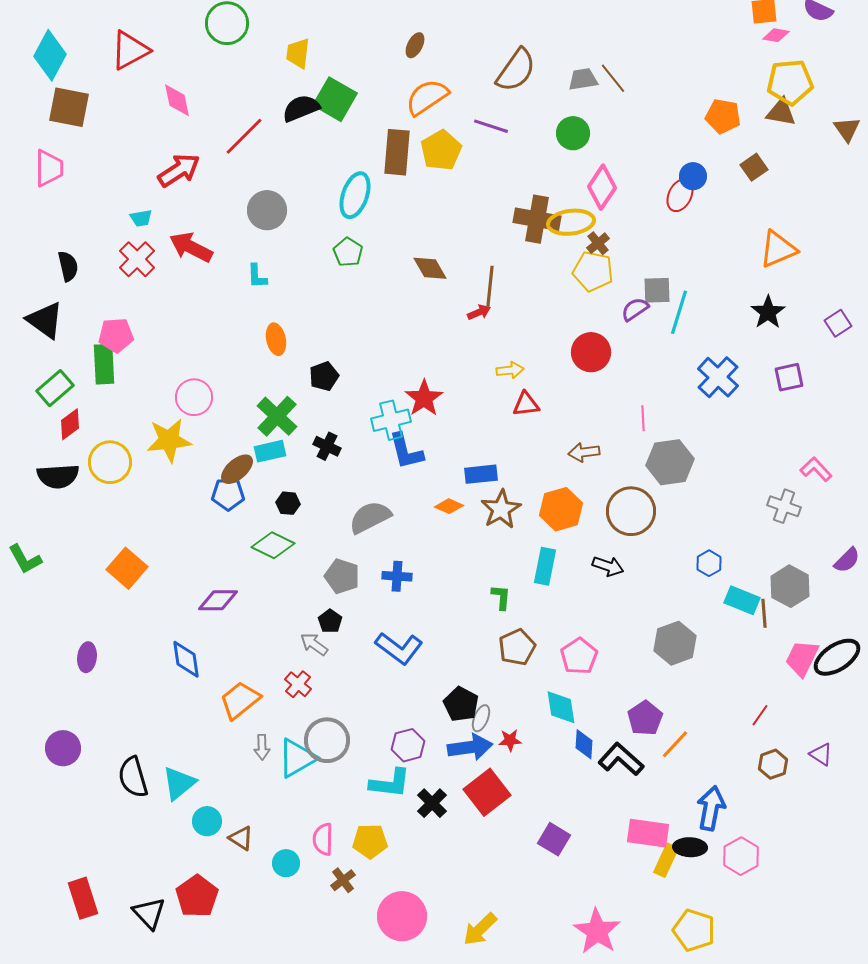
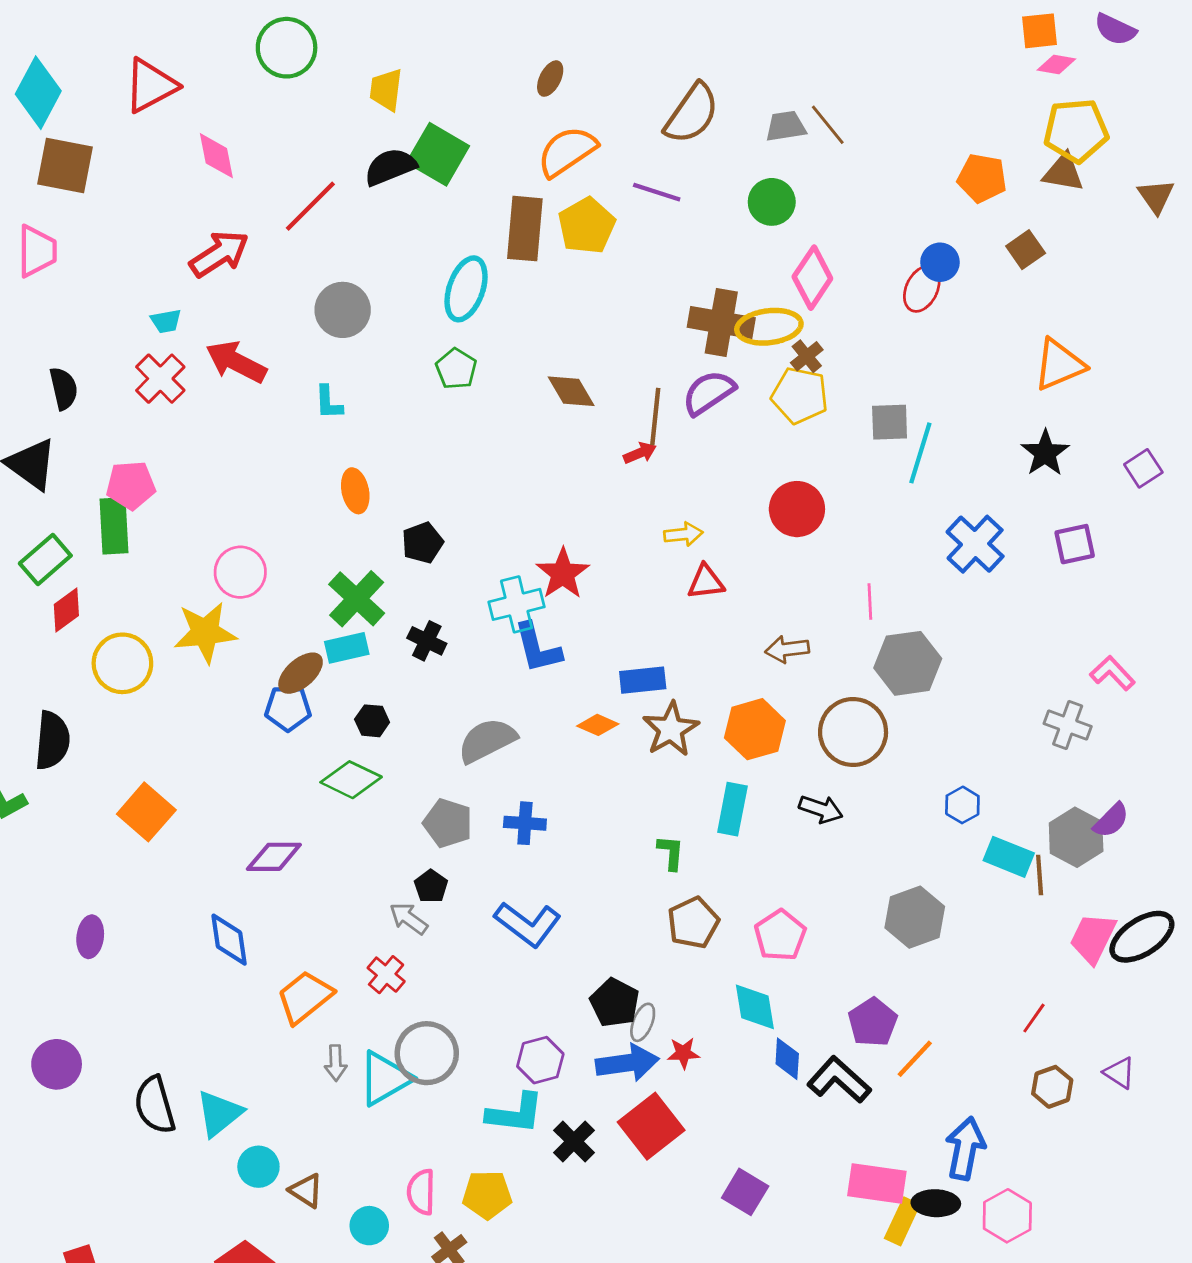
purple semicircle: (635, 309) -> (709, 393), moved, size x1.4
black semicircle: (58, 476) -> (52, 740), moved, turned -81
purple semicircle: (847, 560) -> (1111, 820), moved

